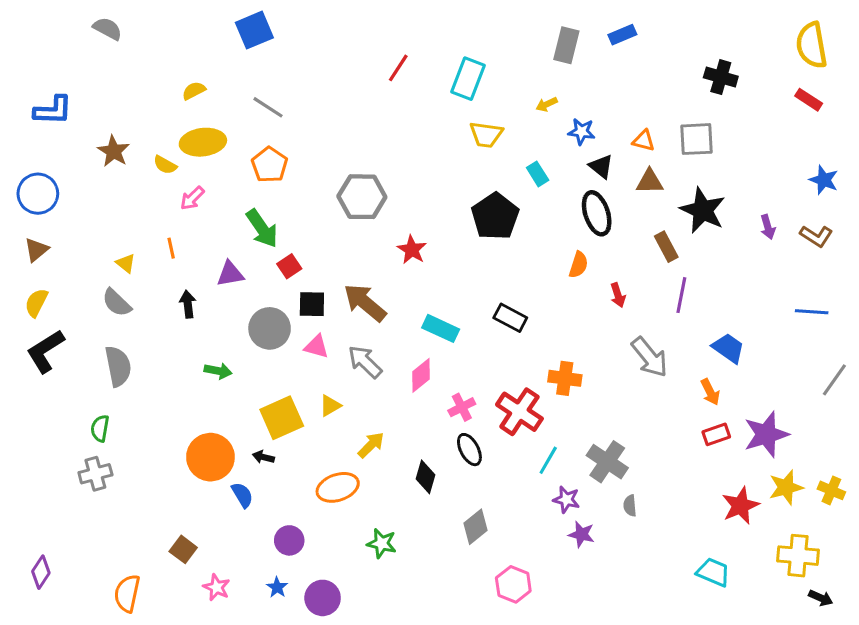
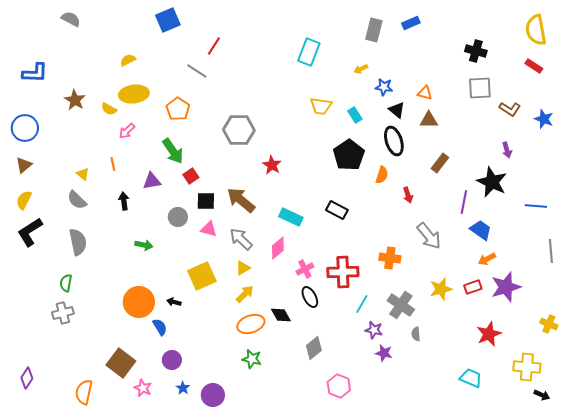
red line: (398, 68) -> (214, 46), moved
gray line: (268, 107) -> (197, 71), moved
yellow trapezoid: (486, 135) -> (321, 106), moved
gray square: (697, 139) -> (480, 88), moved
black star: (703, 210) -> (492, 182), moved
black pentagon: (495, 216) -> (349, 155), moved
brown L-shape: (816, 236) -> (510, 109), moved
brown rectangle: (666, 247) -> (440, 163), turned 66
purple line: (681, 295) -> (464, 202), moved
gray circle: (270, 328) -> (178, 217), size x0.7
orange cross: (565, 378) -> (390, 258), moved
gray line: (834, 380) -> (551, 251), turned -40
orange arrow: (710, 392) -> (487, 259), moved, turned 90
yellow triangle: (330, 406) -> (243, 268), moved
red cross: (519, 412) -> (343, 272), turned -36
yellow square: (282, 418) -> (202, 276), moved
black diamond: (426, 477) -> (281, 315), turned -45
orange ellipse: (338, 487) -> (251, 324), moved
yellow star: (786, 487) -> (441, 289), moved
purple circle: (289, 540) -> (172, 360), moved
brown square: (183, 549) -> (121, 363), size x1.6

